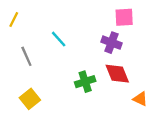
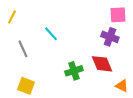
pink square: (124, 17) -> (118, 15), moved
purple cross: (112, 43) -> (110, 37), moved
yellow square: (30, 99) -> (26, 86), turned -30

